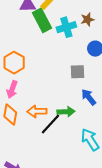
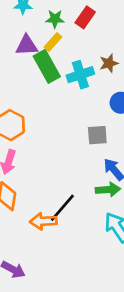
orange arrow: (37, 111) -> (43, 221), moved
green arrow: (66, 112) -> (108, 190), moved

